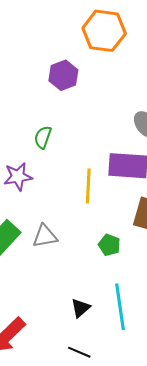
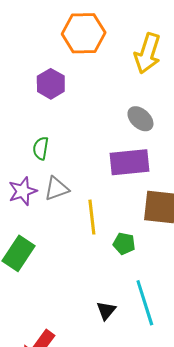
yellow line: (88, 186) -> (92, 217), moved
gray triangle: (45, 236) -> (57, 189), moved

